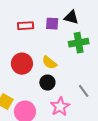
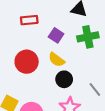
purple square: (52, 24) -> (56, 35), moved, turned 32
black circle: (47, 83) -> (64, 79), moved

